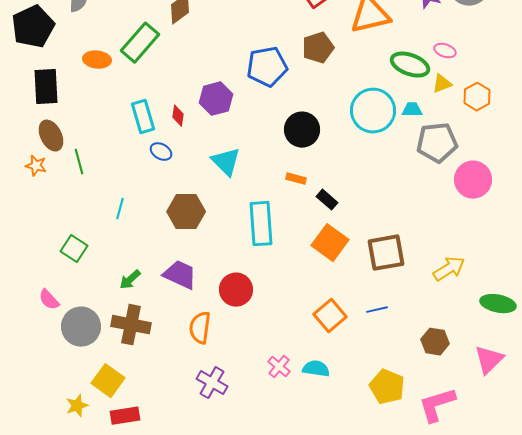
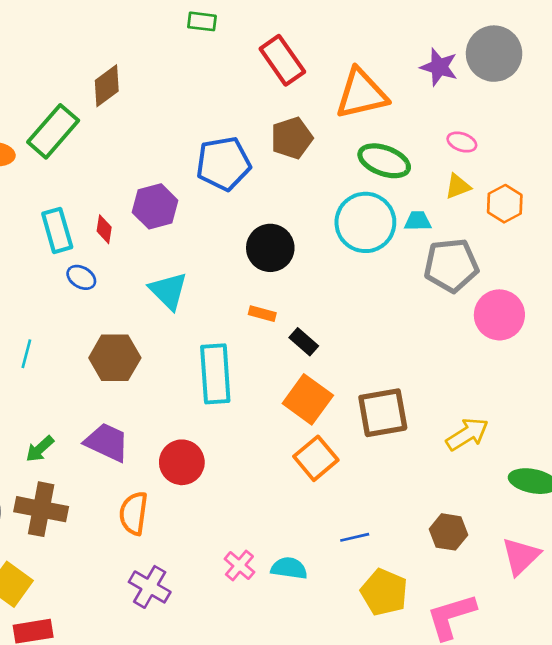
green ellipse: (410, 65) -> (384, 161), moved
blue line: (377, 310) -> (355, 537), moved
orange square: (330, 316) -> (316, 458), moved

